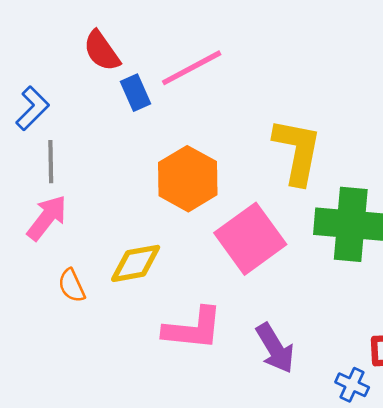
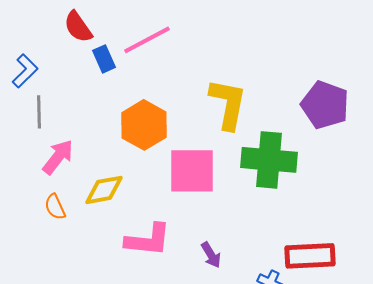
pink arrow: (47, 218) -> (58, 157), moved
pink square: (250, 239) -> (192, 171), turned 36
purple arrow: (275, 348) -> (211, 255), size x0.7

